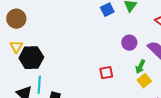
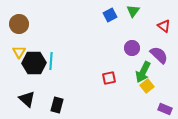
green arrow: (140, 67) -> (143, 72), size x1.5
cyan line: (39, 85) -> (51, 61), moved

